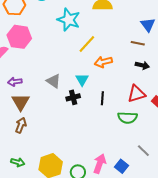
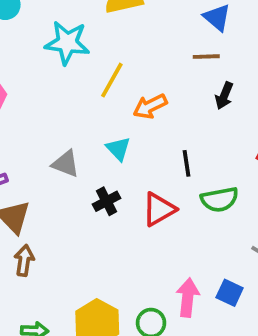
black arrow: (142, 65) -> (224, 96), turned 112
red triangle: (137, 94) -> (159, 209), moved
black cross: (73, 97) -> (106, 201), moved
black line: (102, 98) -> (186, 163), moved

